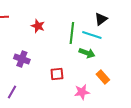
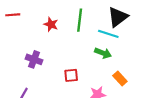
black triangle: (101, 19) -> (118, 17), size x1.5
green line: (72, 33) -> (80, 20), moved

